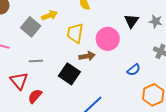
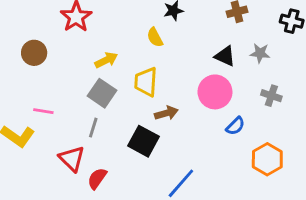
black triangle: (131, 21) -> (225, 56), turned -35
gray square: (31, 27) -> (102, 93), moved
pink circle: (108, 39) -> (215, 92), moved
gray line: (36, 61) -> (93, 128), turned -64

